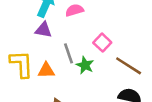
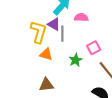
gray line: (68, 53) -> (62, 34), moved
yellow L-shape: (21, 64) -> (38, 32), moved

